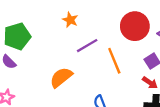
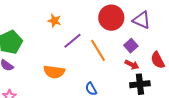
orange semicircle: (61, 77) -> (54, 72), turned -125

